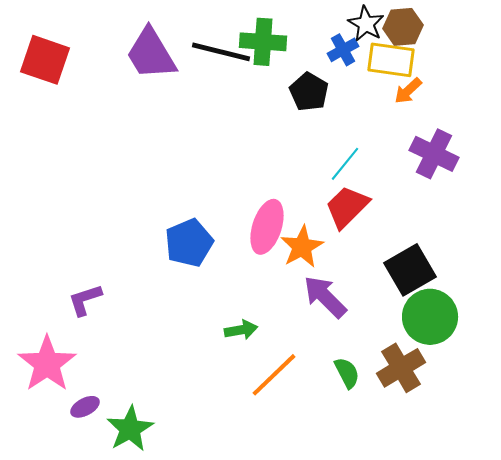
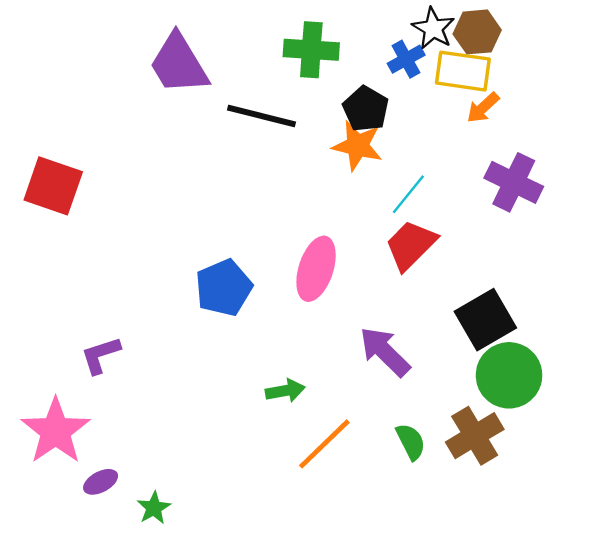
black line: (221, 52) -> (262, 116), moved
red square: (45, 60) -> (53, 186), moved
orange star: (302, 247) -> (357, 146), moved, turned -30
green star: (130, 429) -> (154, 508), size x0.6

